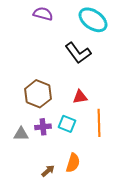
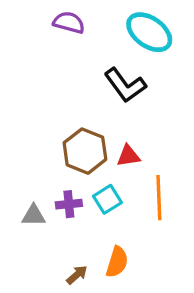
brown hexagon: (38, 94) -> (85, 151), moved
cyan square: (67, 124) -> (107, 199), turned 36

